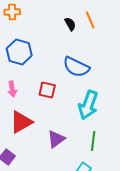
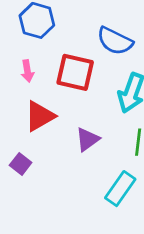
red square: (47, 90) -> (75, 72), size x1.6

